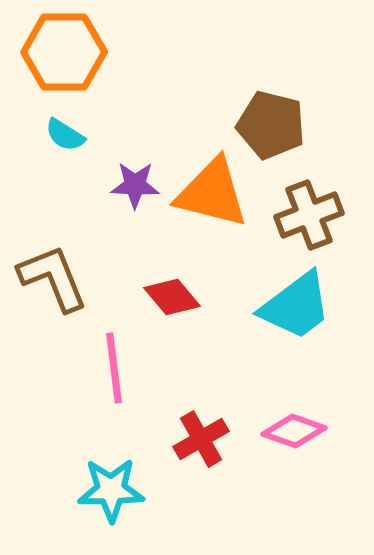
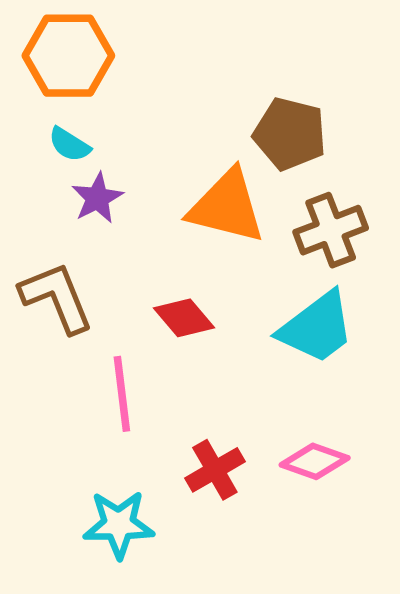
purple star: (135, 185) -> (97, 198), moved, turned -30

